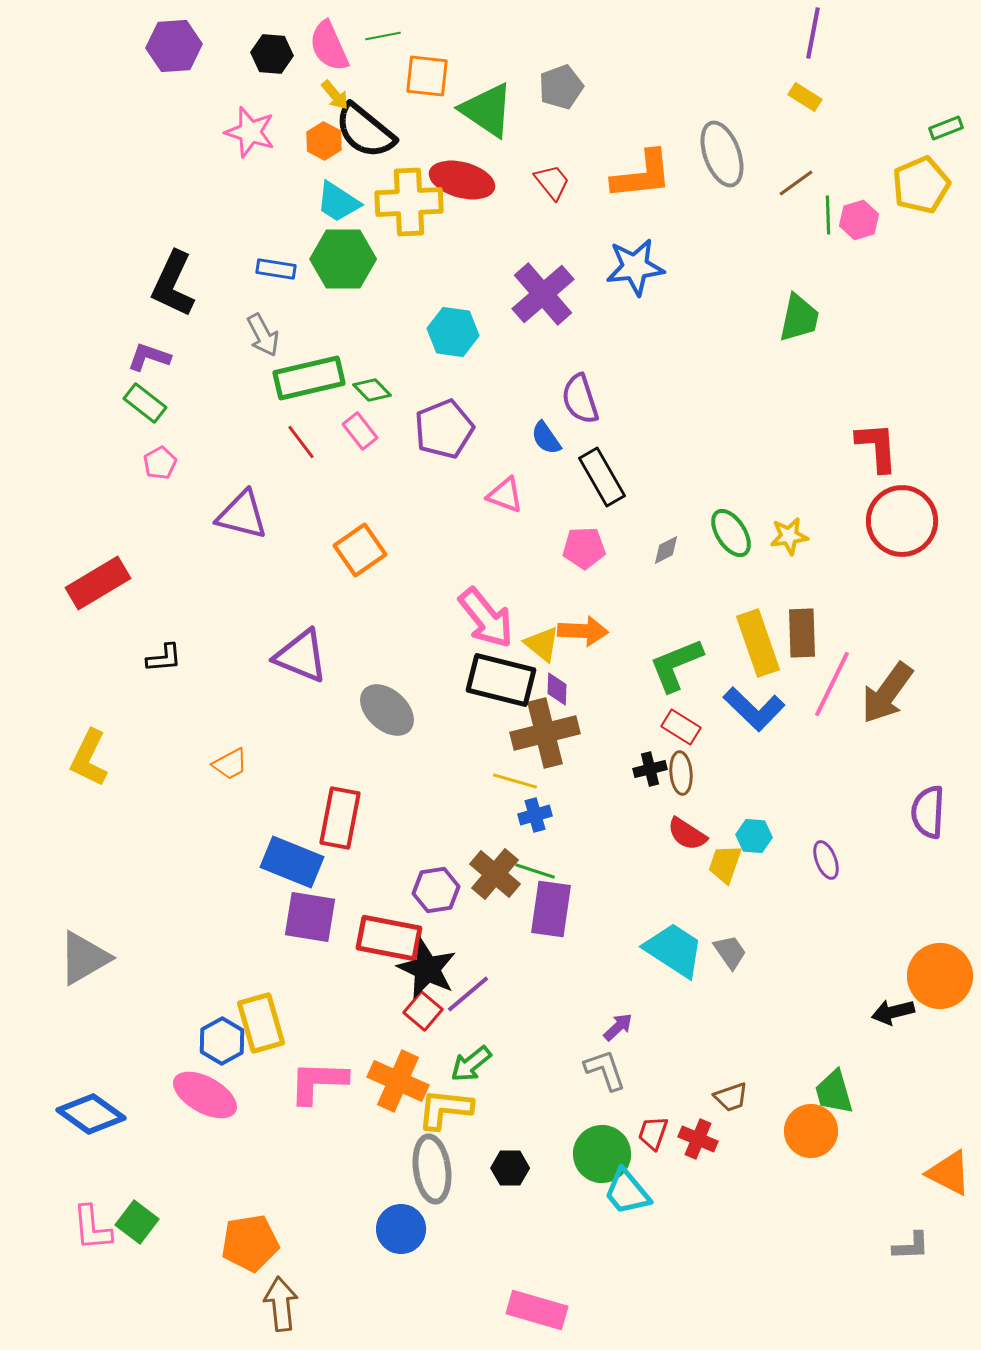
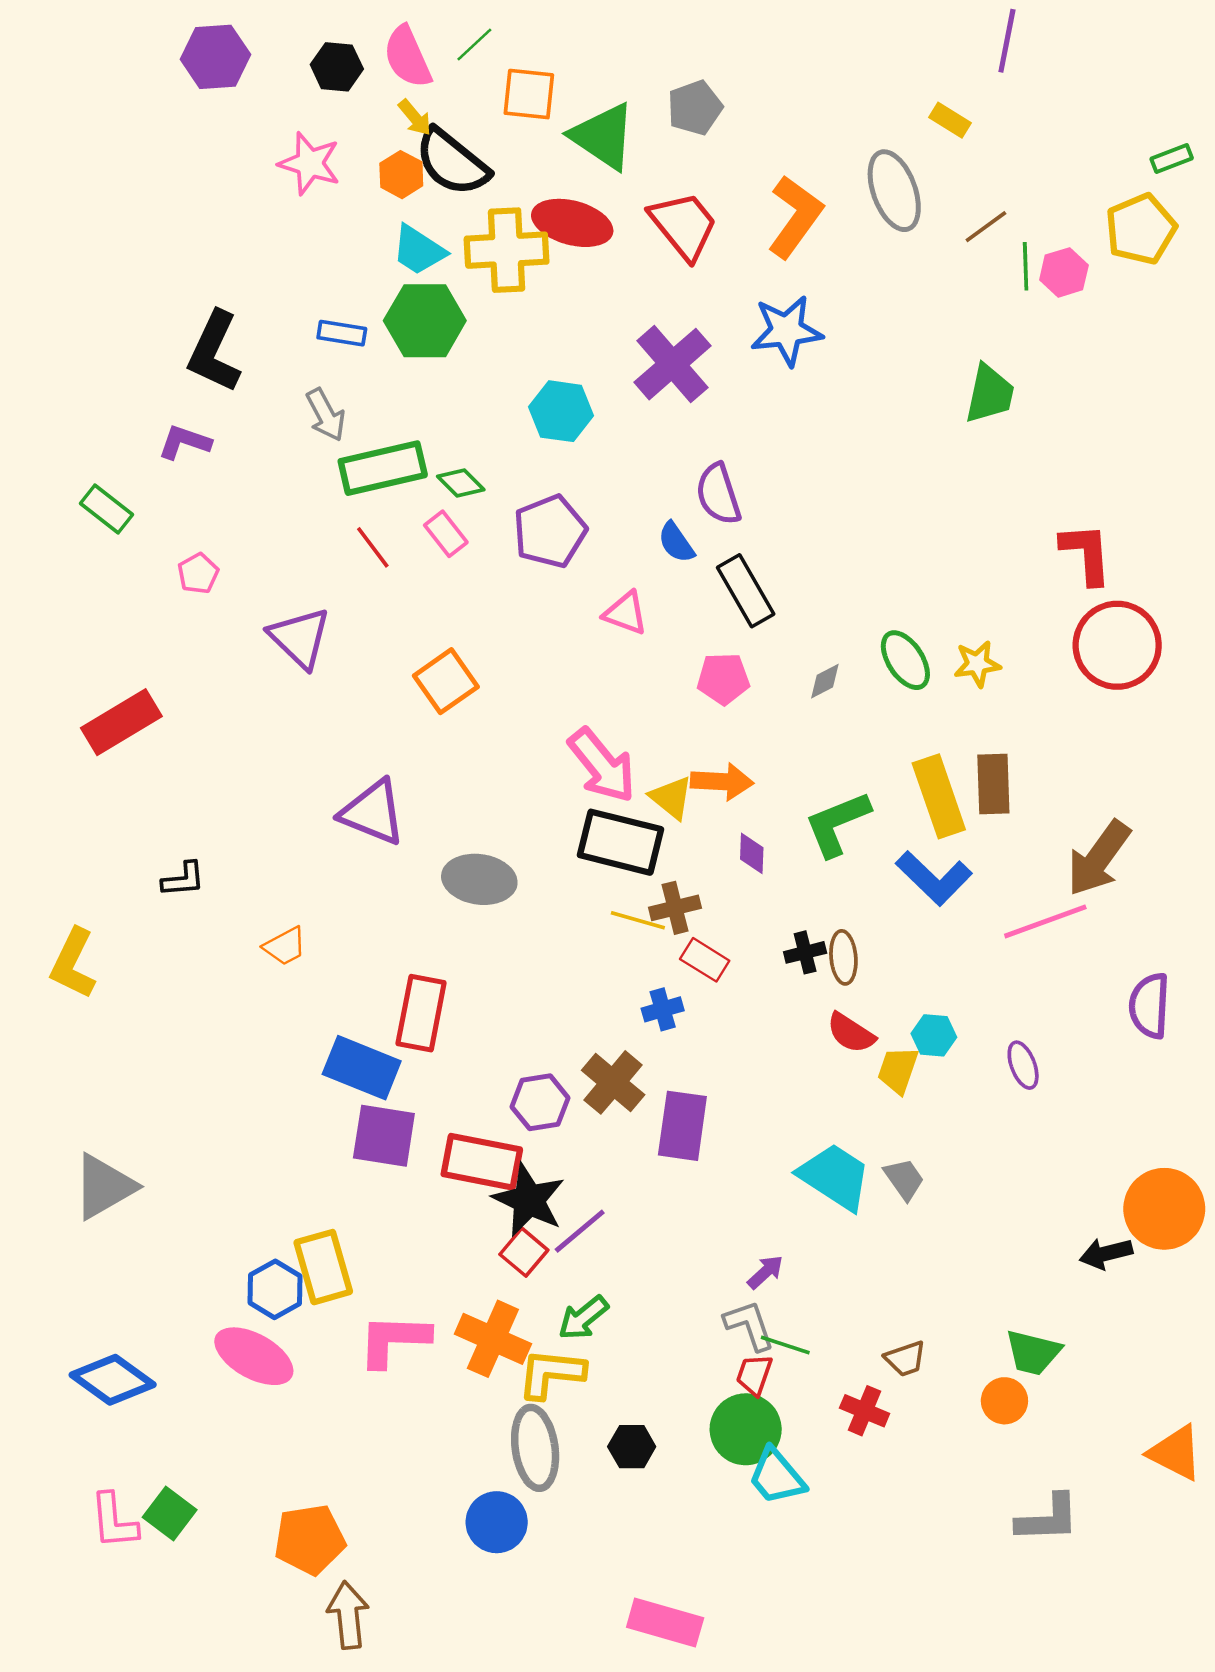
green line: (383, 36) -> (474, 45), turned -32
yellow rectangle: (805, 97) -> (950, 120), moved
orange L-shape: (642, 175) -> (795, 217), turned -48
red trapezoid: (552, 182) -> (684, 225), size x1.6
green rectangle: (145, 403) -> (106, 509), moved
purple triangle: (242, 515) -> (300, 638), turned 30
black L-shape: (164, 658) -> (183, 879), moved
pink line: (832, 684) -> (1045, 921), moved, turned 44
purple diamond: (557, 689) -> (752, 853), moved
gray ellipse: (387, 710) -> (479, 879), turned -34
red rectangle: (681, 727) -> (705, 960), moved
brown cross: (545, 733) -> (675, 908), size x0.6
yellow L-shape: (89, 758) -> (73, 964), moved
yellow line: (515, 781) -> (638, 920), moved
green line: (535, 871) -> (785, 1345), moved
green trapezoid: (834, 1092) -> (1033, 1352), turned -60
orange circle: (811, 1131) -> (1004, 1401), size x0.7
red trapezoid: (653, 1133) -> (754, 1375), moved
gray L-shape: (911, 1246) -> (1048, 1518), moved, size x1.4

